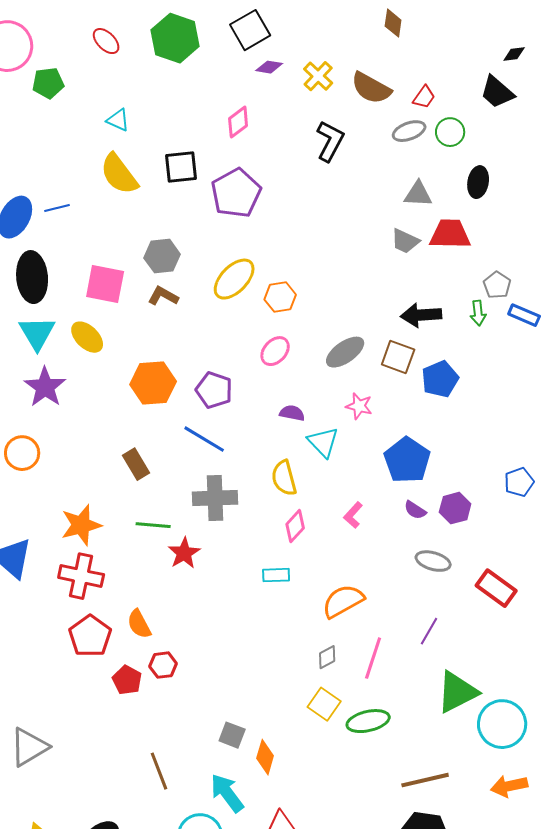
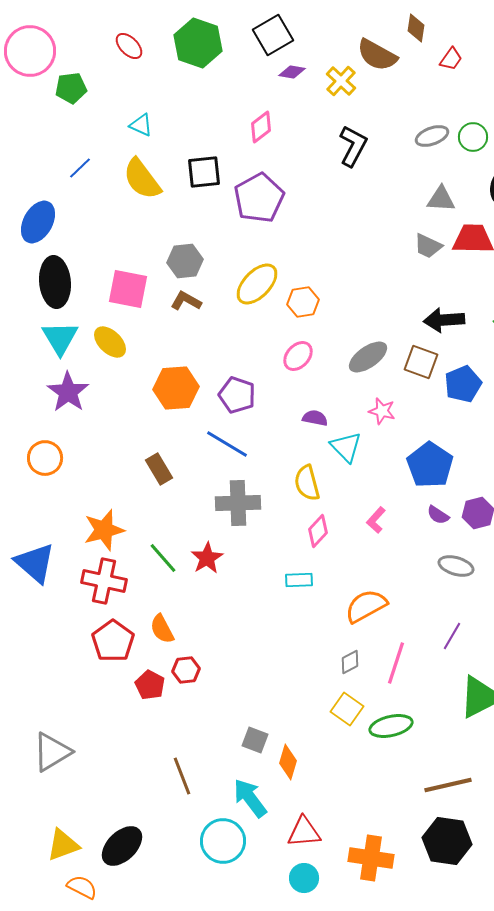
brown semicircle: (371, 88) -> (377, 55), moved
red trapezoid: (424, 97) -> (451, 59), moved
blue line: (57, 208) -> (80, 168), moved, turned -30
green line: (153, 525) -> (163, 558), moved, turned 44

